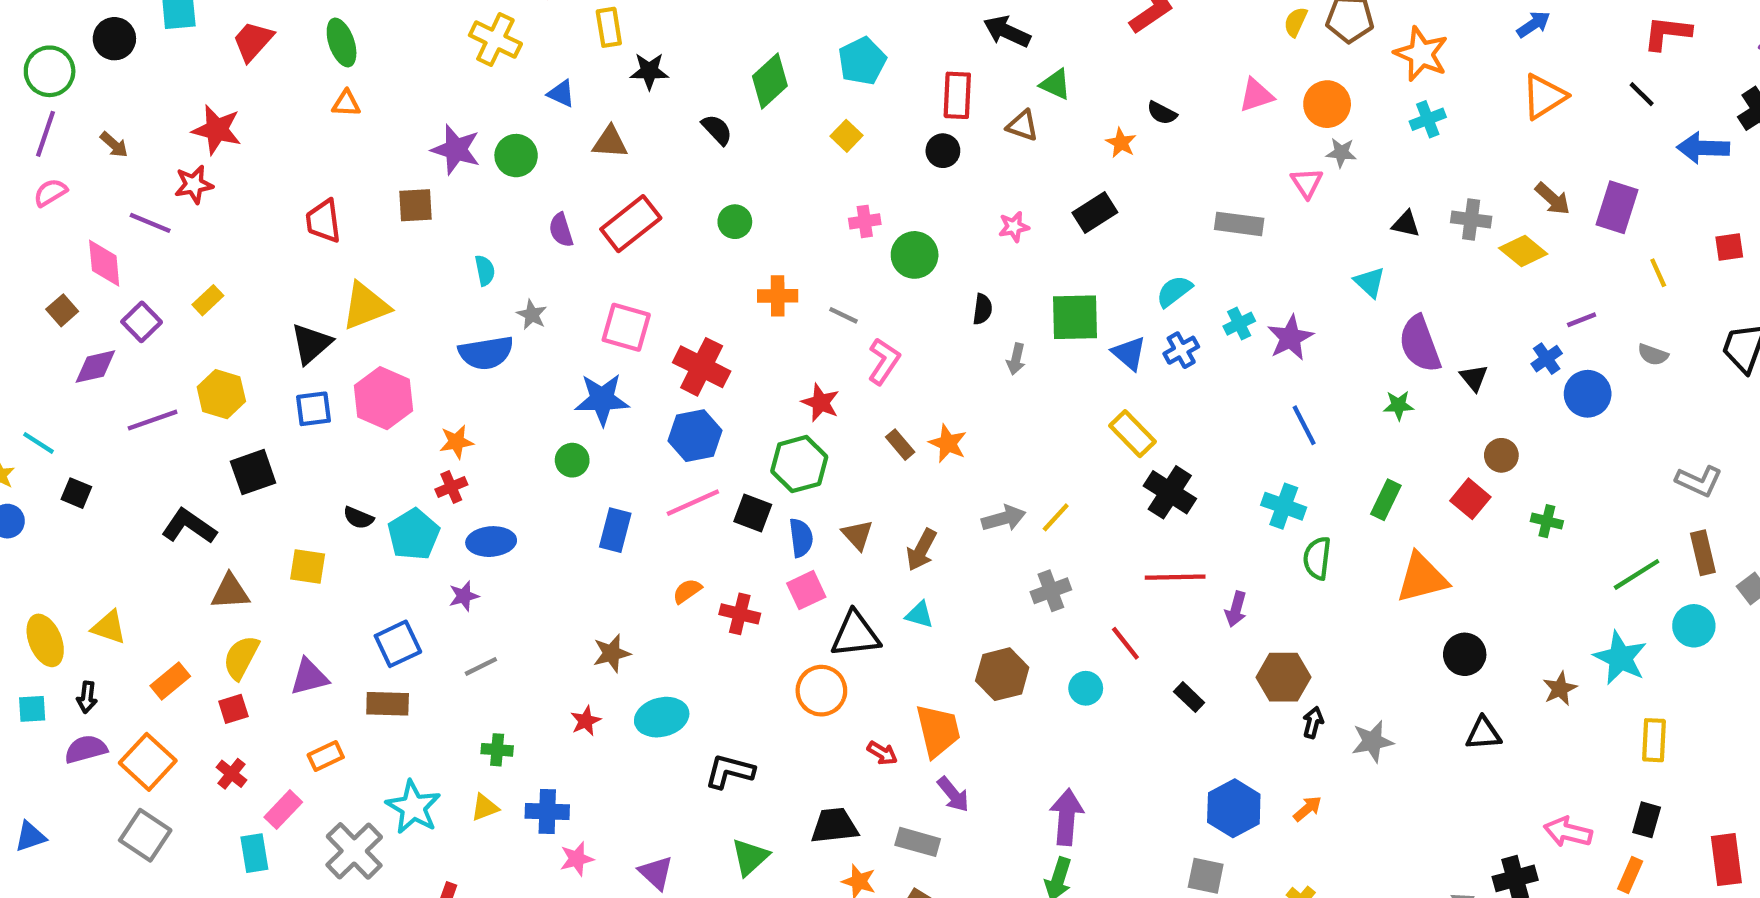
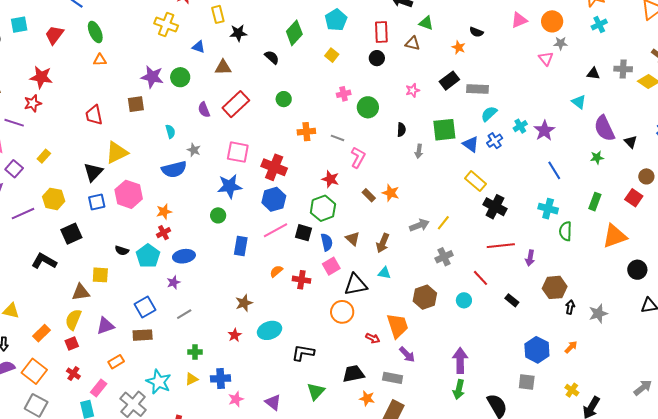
gray rectangle: (1239, 224) -> (478, 89), moved
brown triangle: (230, 592) -> (81, 292), moved

